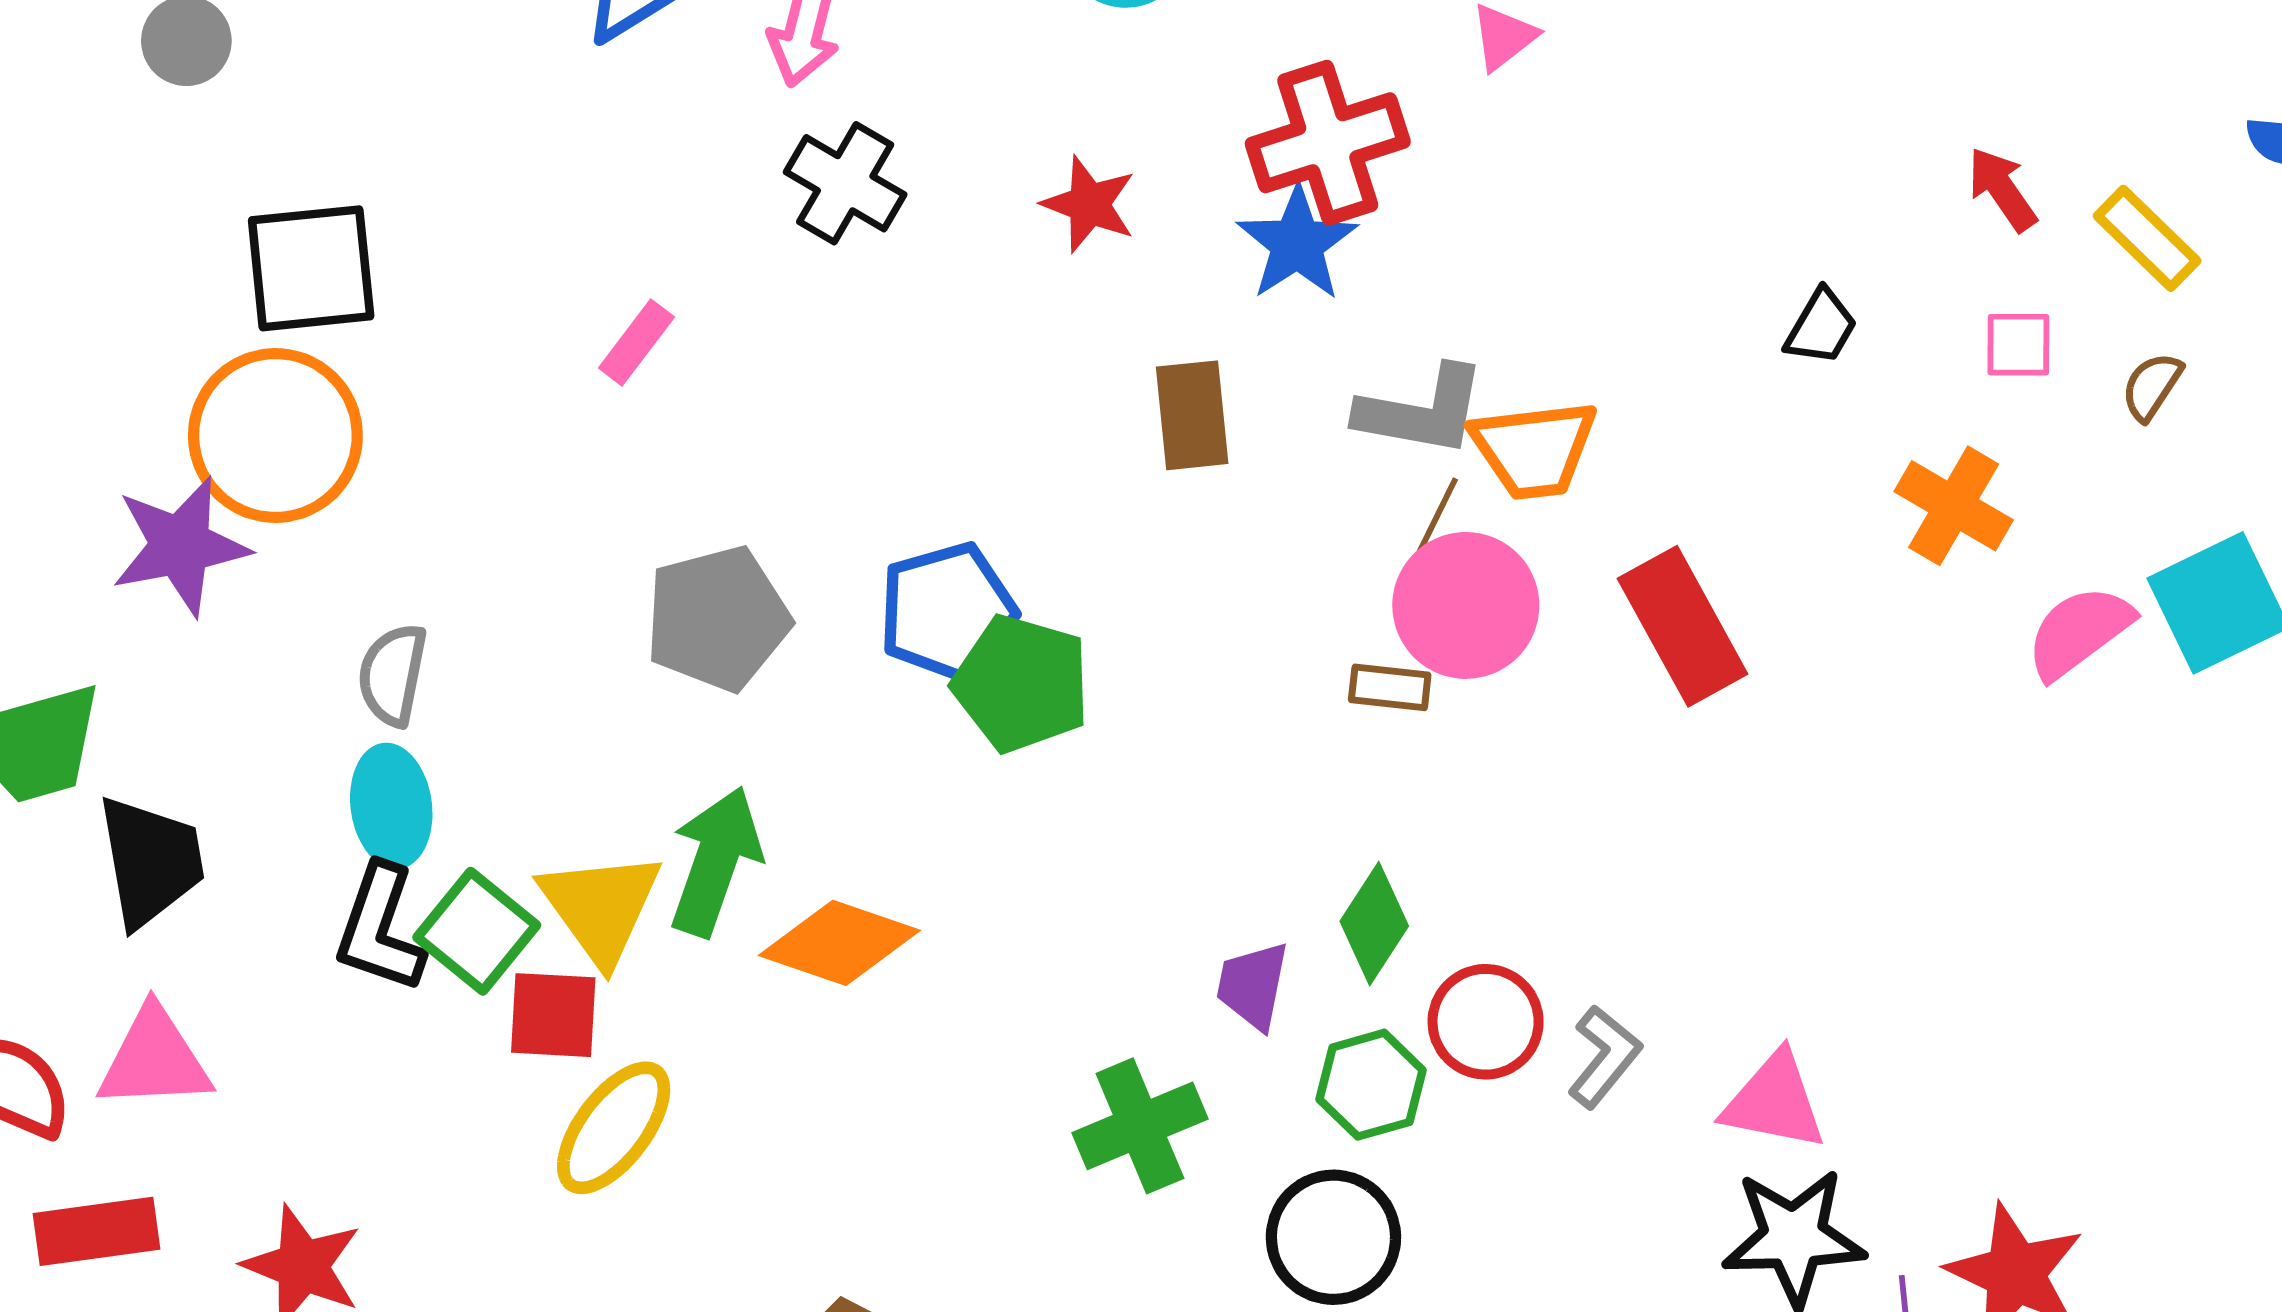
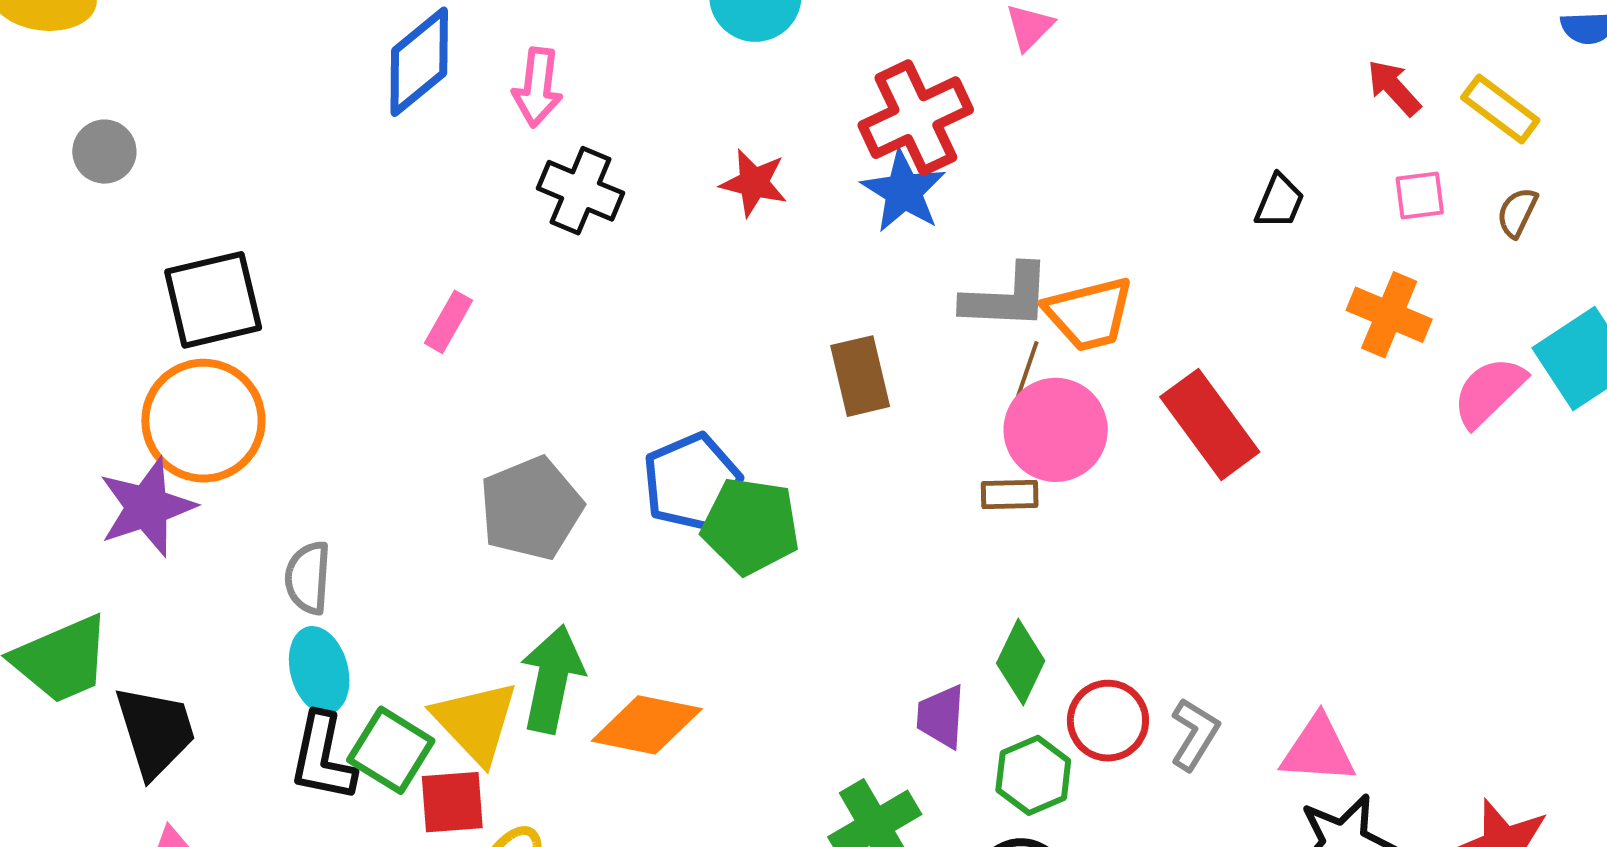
brown rectangle: (1192, 415) -> (860, 376), moved

